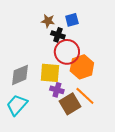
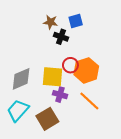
red circle: (67, 52) -> (70, 65), moved, size x0.6
brown square: (70, 104) -> (47, 119), moved

